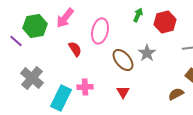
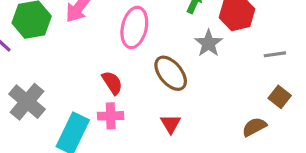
red semicircle: (75, 49) -> (112, 83), moved
gray star: (147, 53) -> (209, 43), moved

